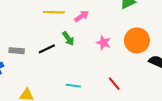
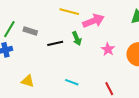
pink arrow: (82, 16) -> (93, 21), size x1.5
gray rectangle: (17, 51) -> (30, 31), moved

